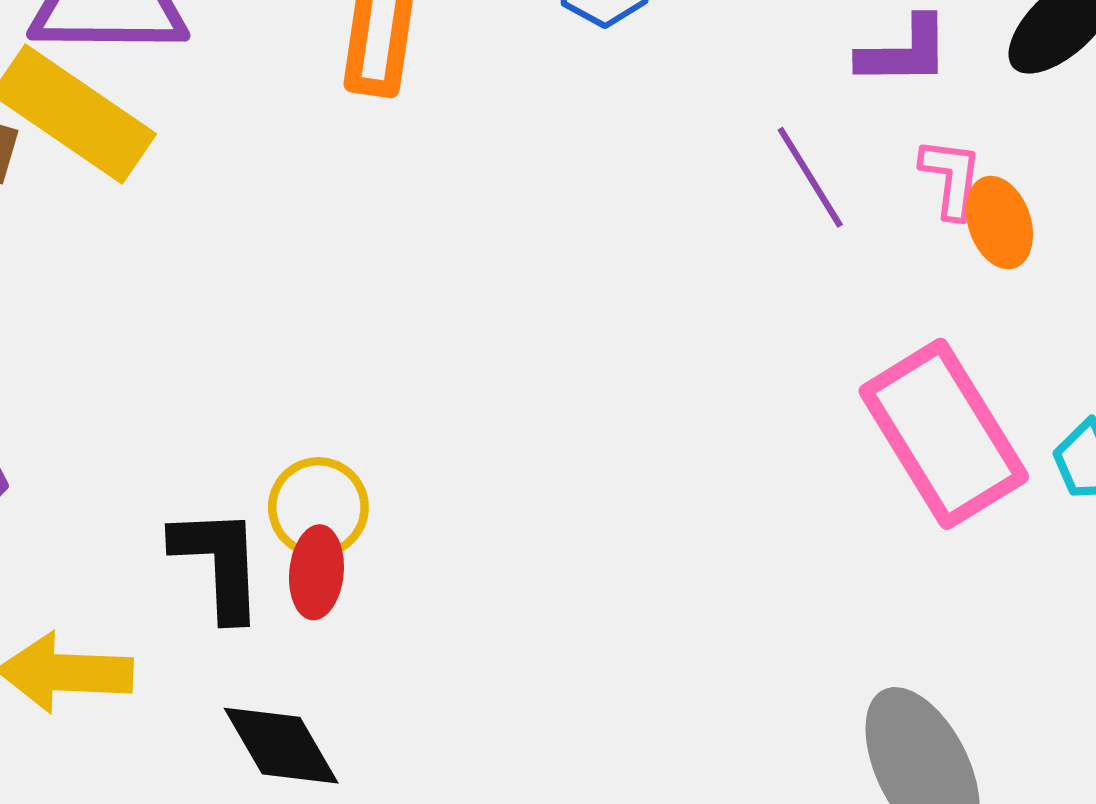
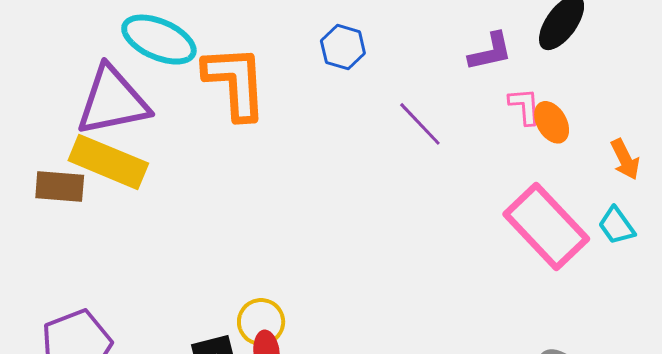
purple line: (810, 177) -> (420, 124), moved

